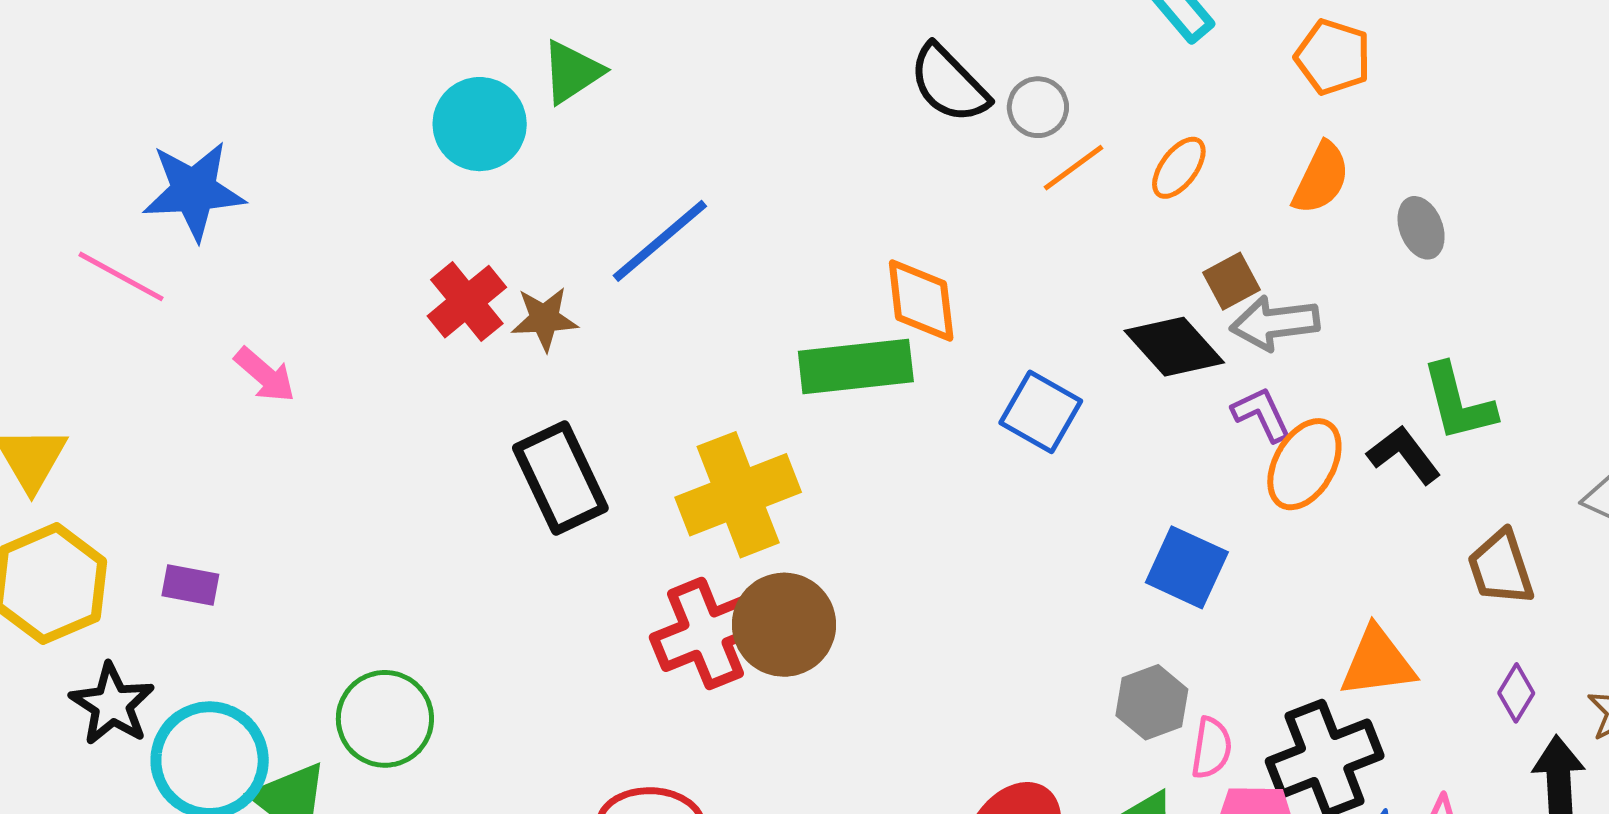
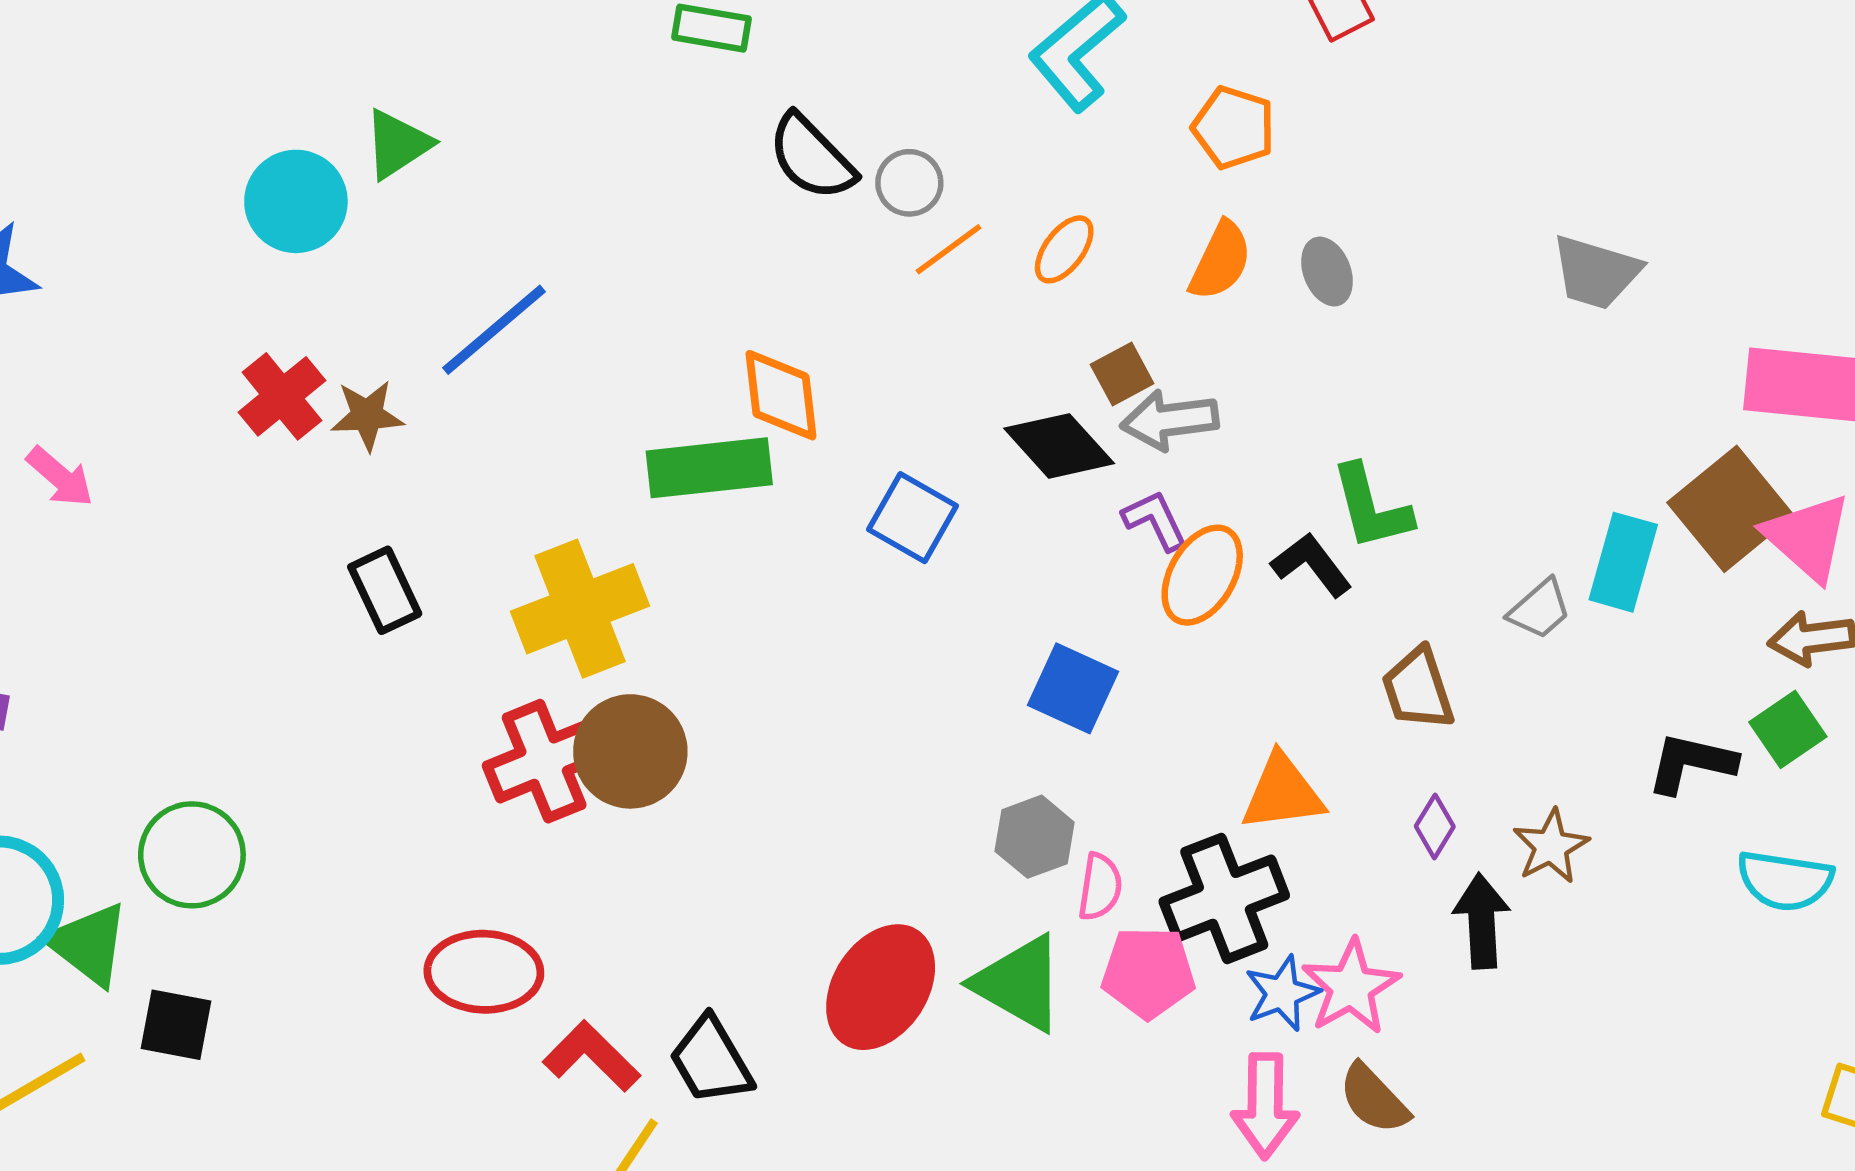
gray ellipse: (1421, 228) -> (1327, 272), moved
black rectangle: (560, 478) -> (385, 590), size x0.7

